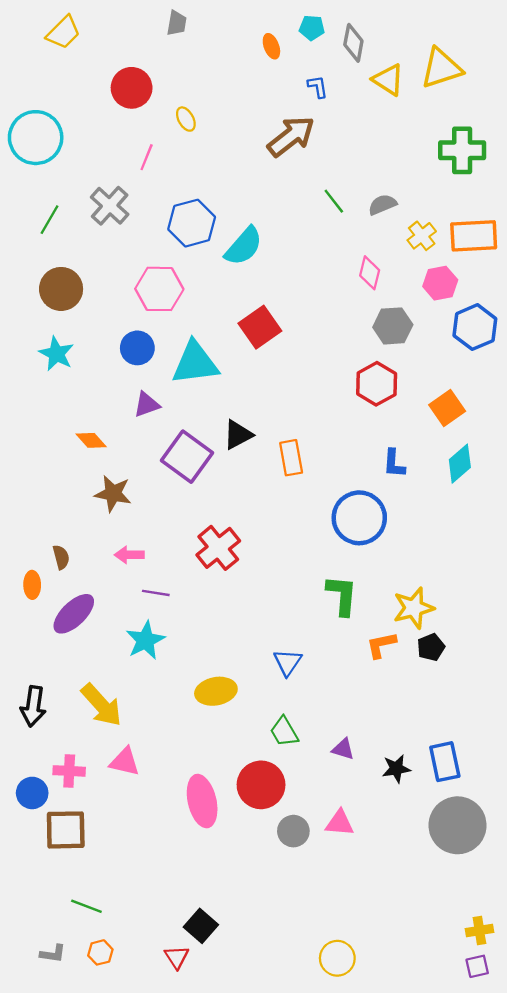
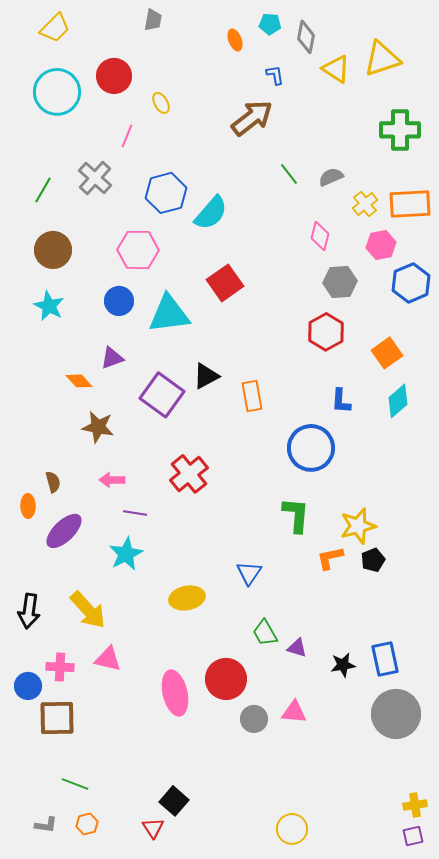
cyan circle: (36, 138) -> (57, 92), moved
purple triangle: (147, 405) -> (112, 358), moved
green trapezoid: (284, 732) -> (265, 633), moved

